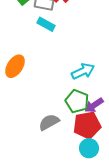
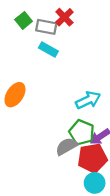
gray semicircle: (49, 122) -> (67, 146), moved

